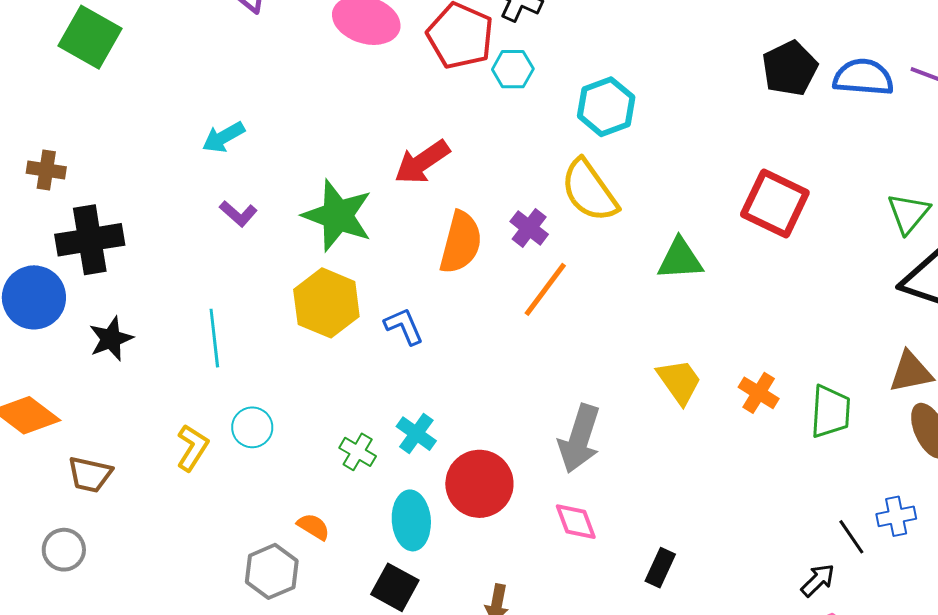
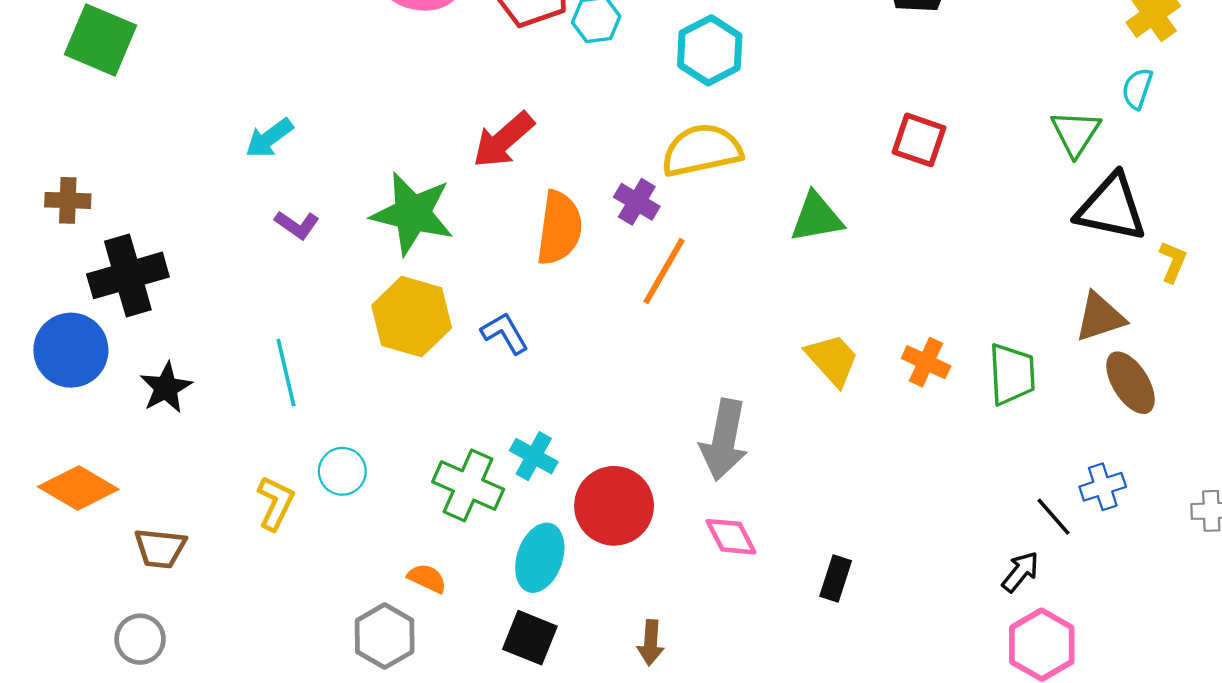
yellow semicircle: (589, 191) -> (702, 150), turned 120
red square: (775, 204) -> (919, 140), size x0.7
green cross: (358, 452) -> (468, 485), size x1.6
cyan ellipse: (411, 520) -> (540, 558), turned 30

